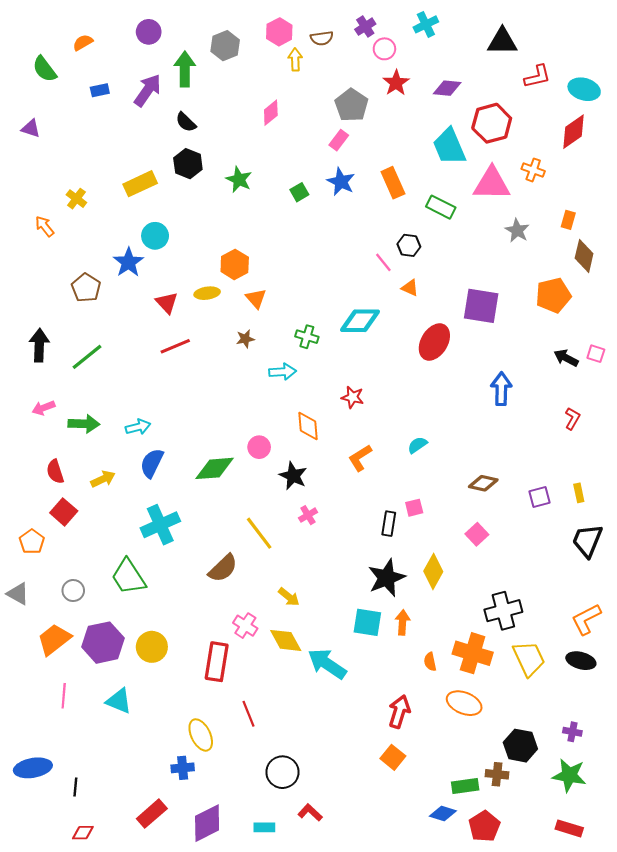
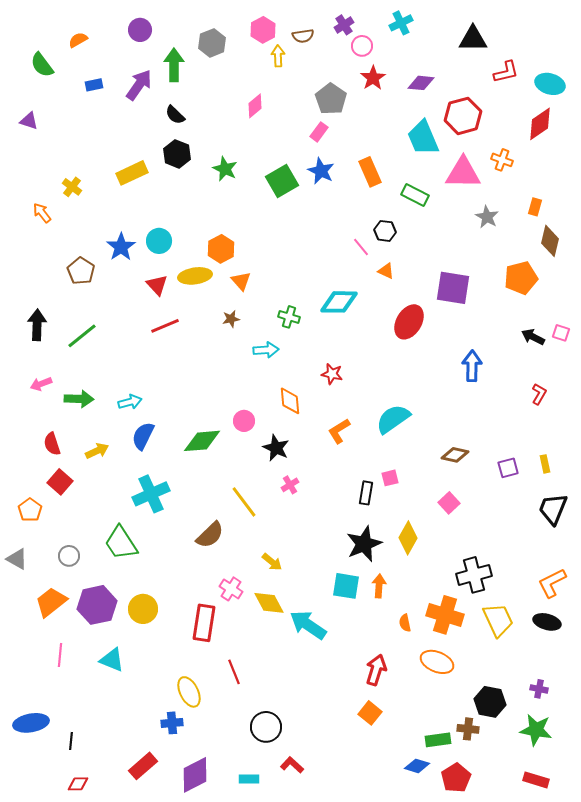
green square: (299, 192) -> (282, 181), size x1.8
cyan circle: (155, 236) -> (159, 241), moved
yellow ellipse: (207, 293) -> (195, 276), size x1.4
cyan semicircle: (417, 445) -> (393, 419), size x1.8

